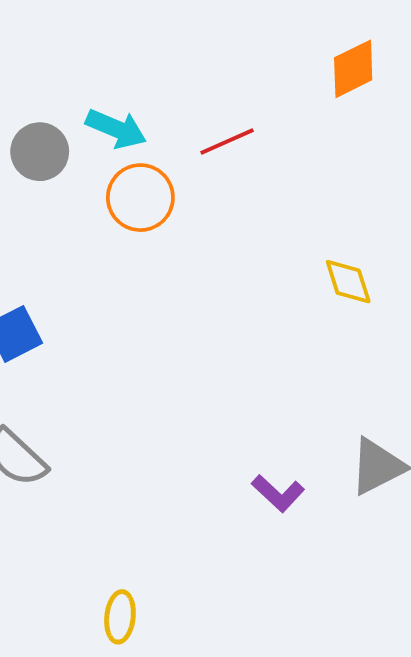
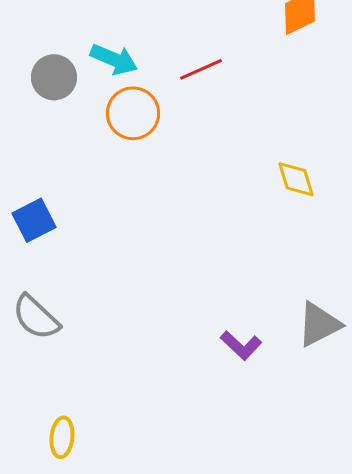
yellow ellipse: (120, 617) -> (62, 437), moved

